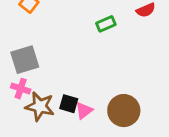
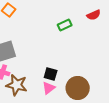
black square: (69, 104) -> (51, 74), moved

